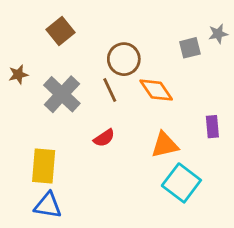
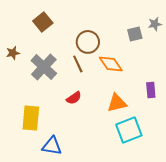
cyan square: (181, 183) -> (129, 130), turned 32
blue triangle: (48, 205) -> (52, 146), moved

